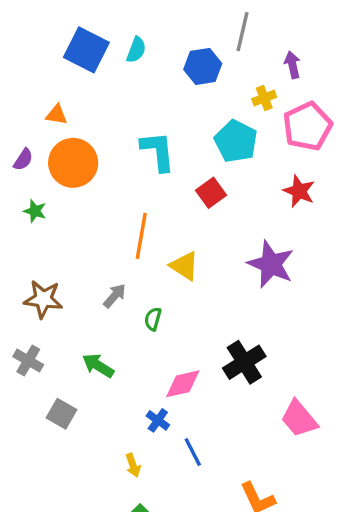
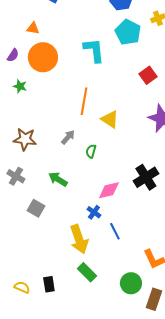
cyan pentagon: (236, 141) -> (128, 32), moved
red square: (211, 193) -> (148, 75), moved
yellow arrow: (133, 465) -> (79, 239), size x2.0

